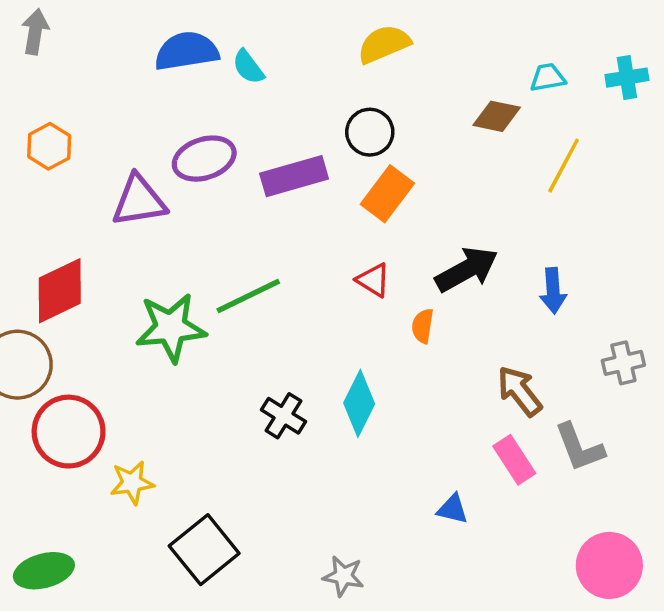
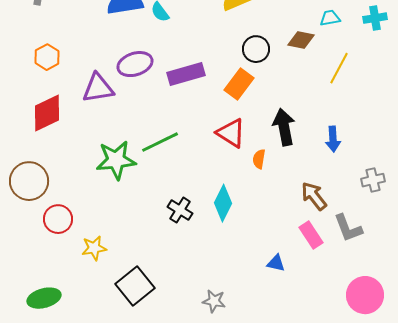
black circle: (370, 132) -> (256, 49), moved
black arrow: (467, 270) -> (284, 127), turned -72
red triangle: (373, 280) -> (231, 133), size x1.5
red diamond: (60, 291) -> (47, 113), moved
red circle: (69, 432) -> (58, 219), size x0.7

